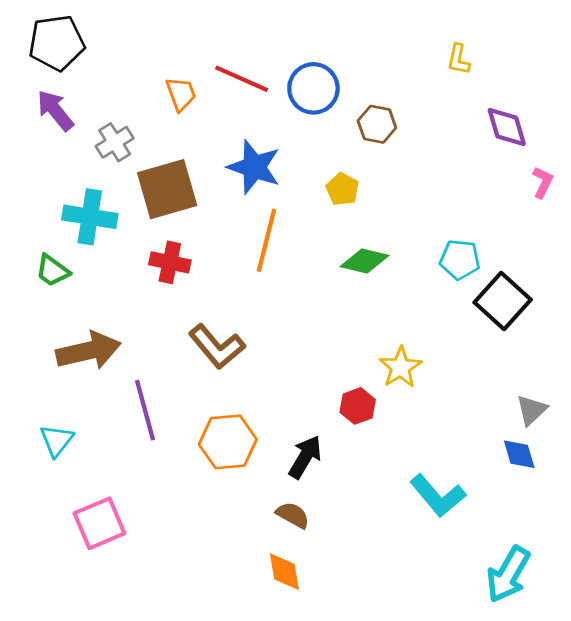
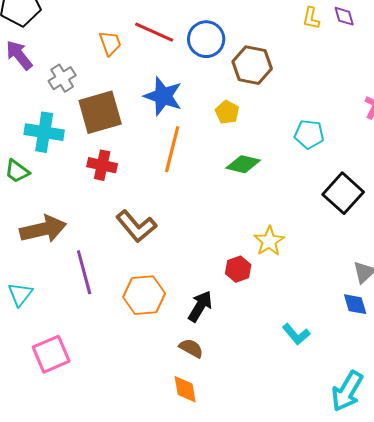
brown hexagon: (377, 124) -> (252, 65), size x1.4
purple diamond: (507, 127) -> (344, 16), moved, size x0.7
cyan pentagon: (460, 260) -> (309, 134), moved
cyan L-shape: (438, 496) -> (296, 334), size x0.7

